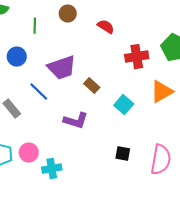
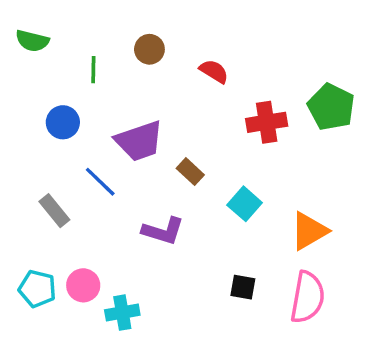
orange triangle: (162, 92) -> (309, 231), moved

